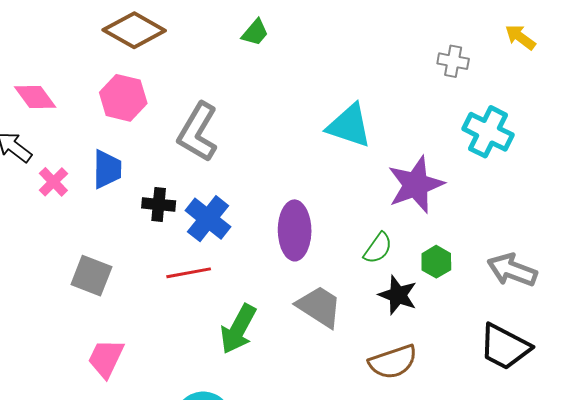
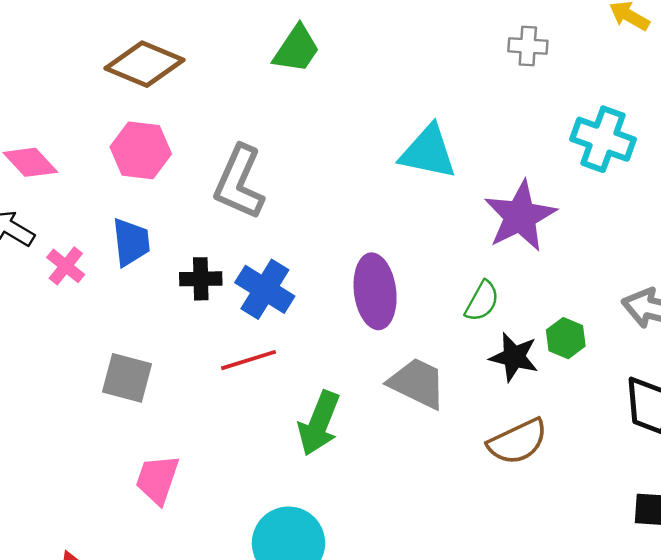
green trapezoid: (255, 33) -> (297, 49), size x1.4
gray cross: (453, 61) -> (528, 46), moved
green hexagon: (436, 262) -> (566, 338), moved

